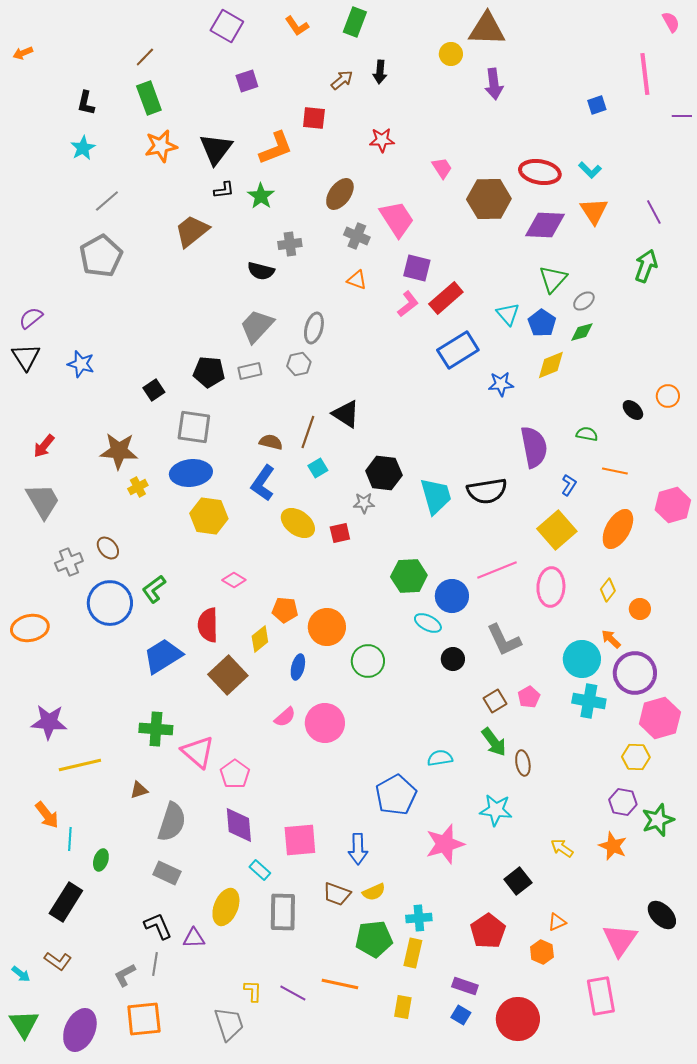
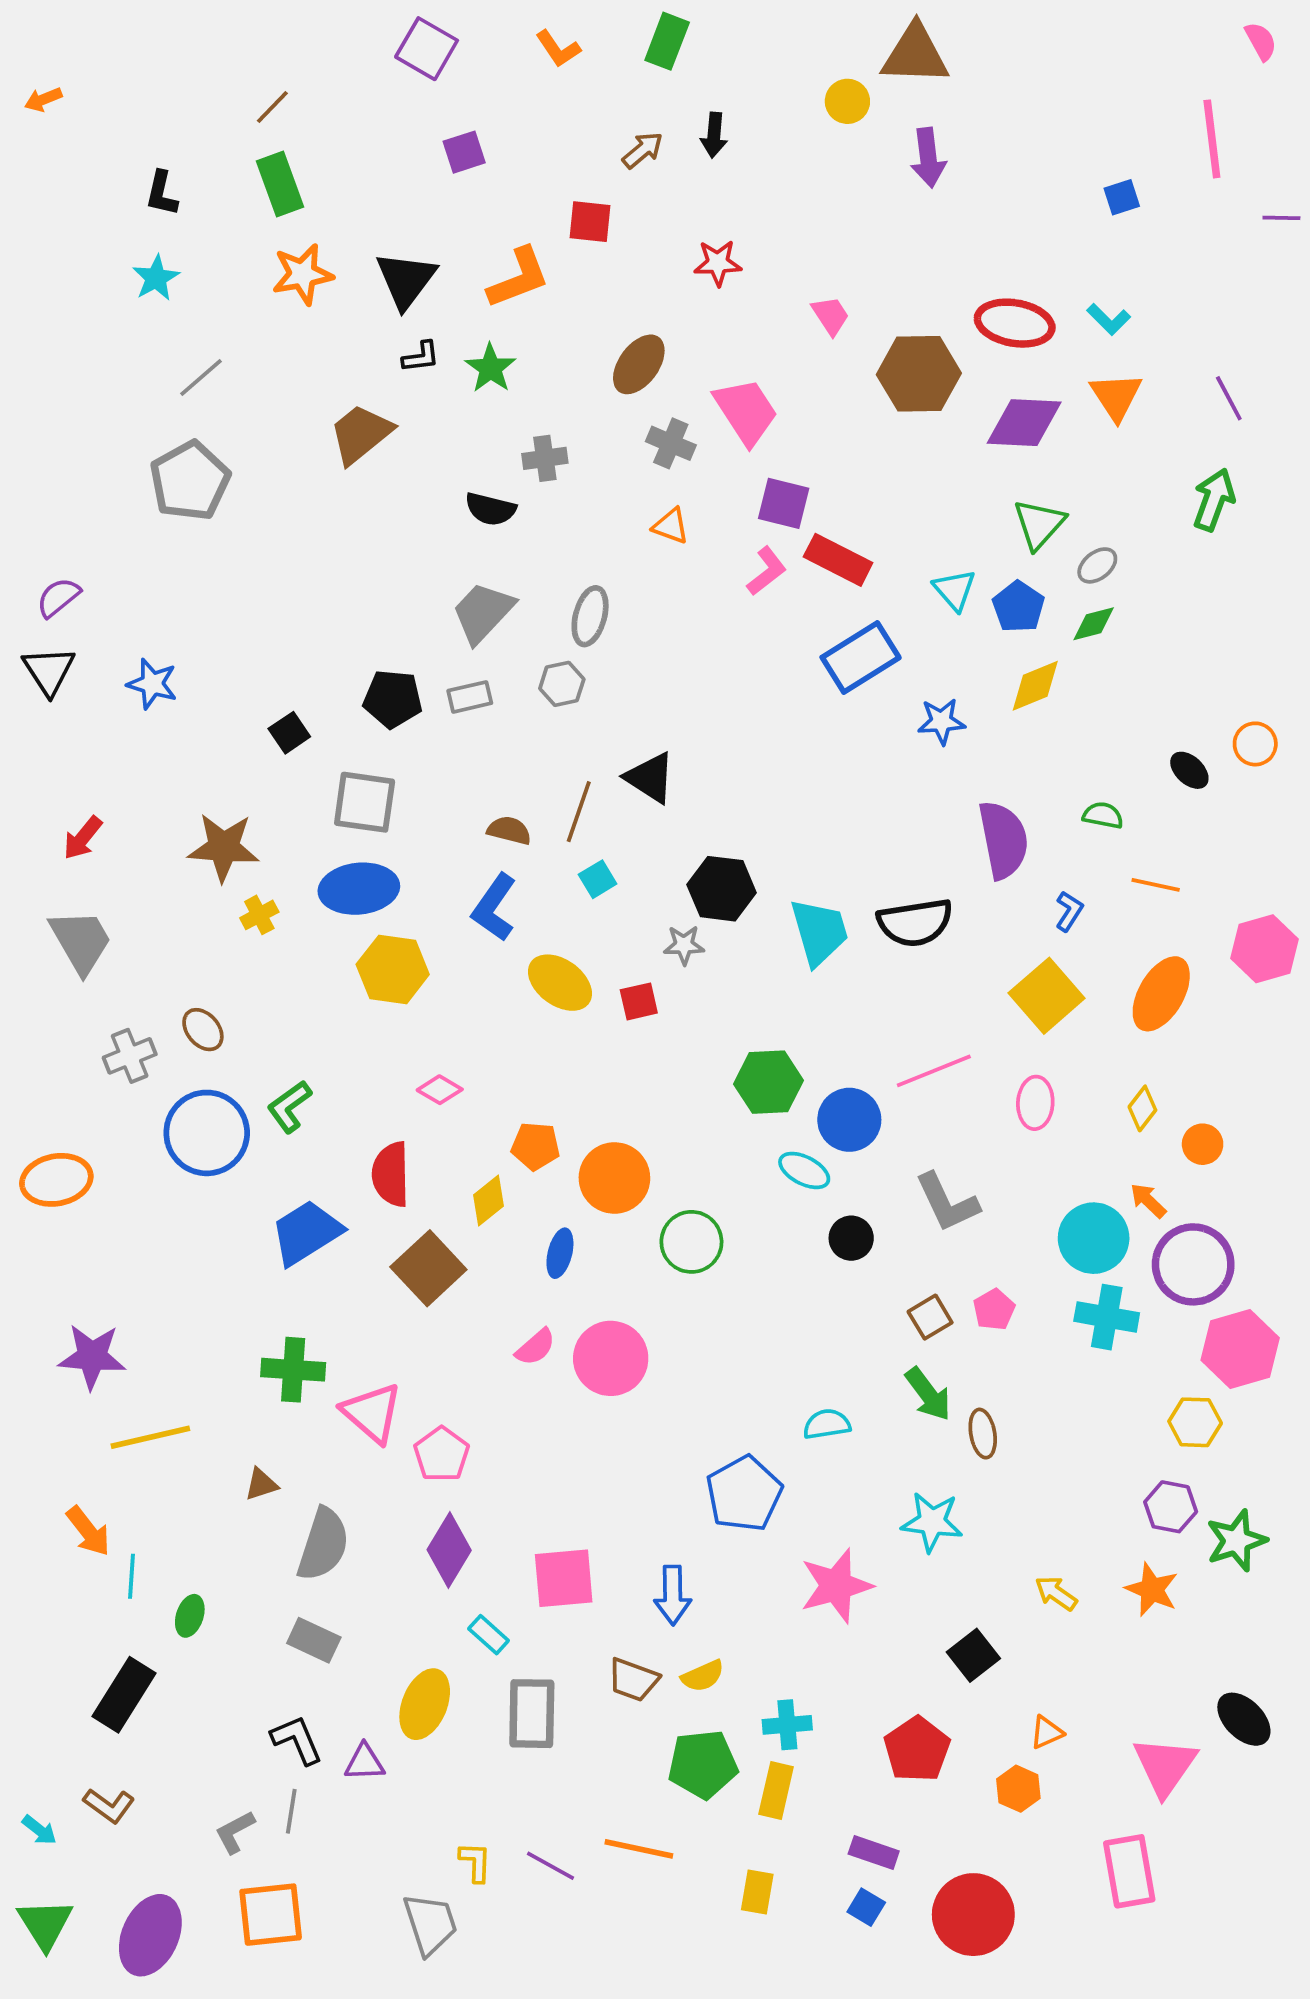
red rectangle: (446, 298) -> (838, 560), turned 68
pink ellipse: (551, 587) -> (1035, 1103), size x0.7
purple diamond: (239, 825) -> (449, 1550), turned 36

